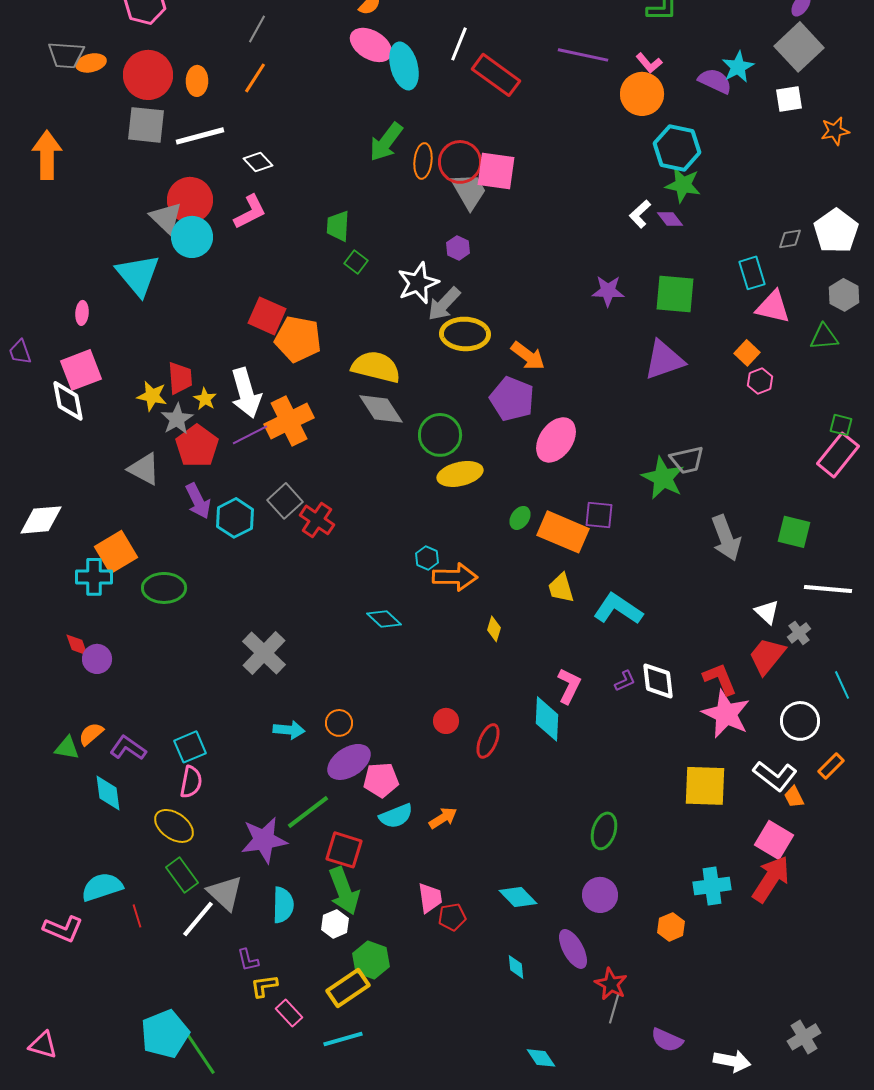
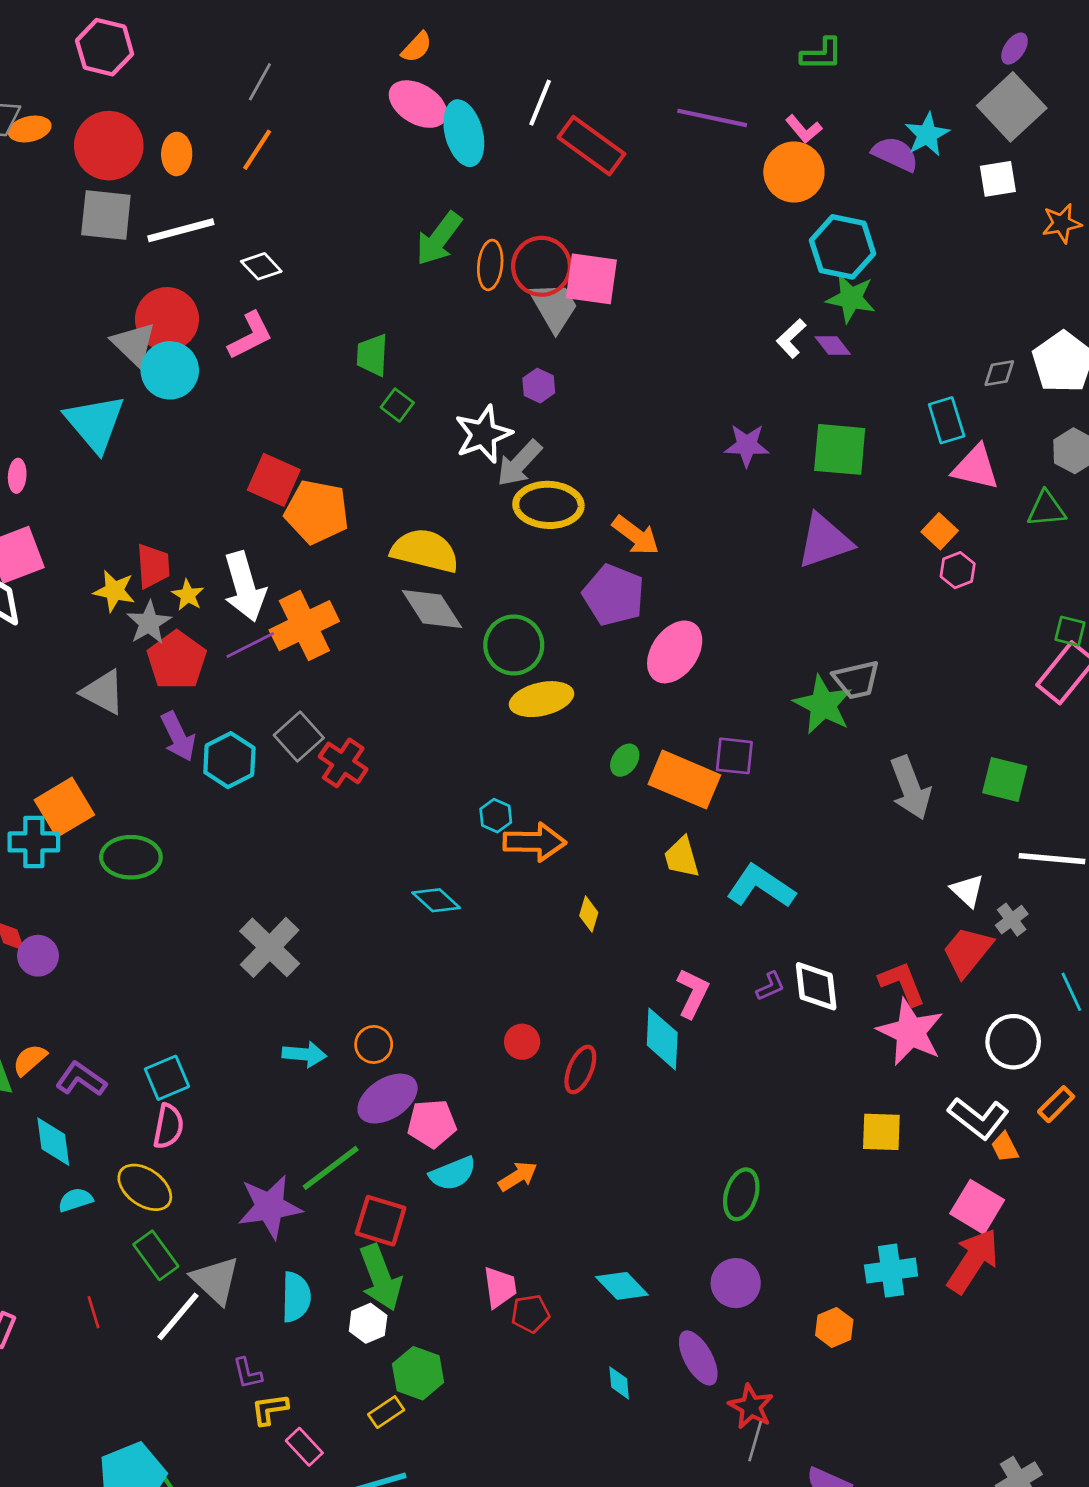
yellow square: (705, 786) -> (881, 1132), size x0.7
cyan semicircle: (102, 887) -> (75, 1200), moved, size x0.6
yellow rectangle: (348, 988) -> (386, 1412), size x0.6

